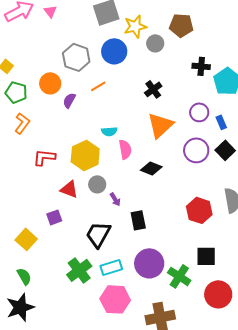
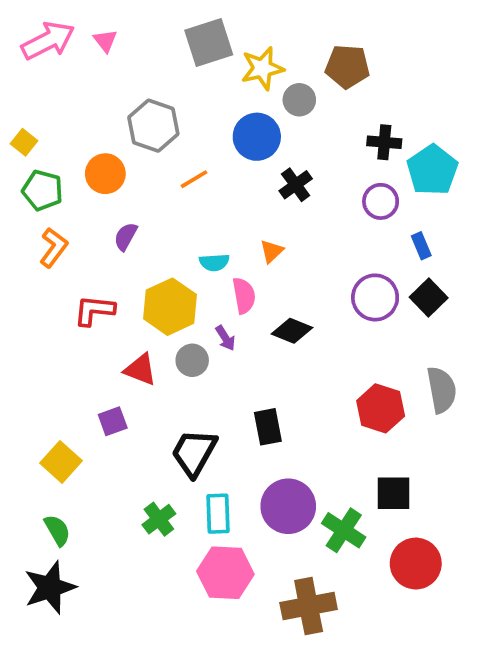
blue circle: (114, 51) -> (257, 137), moved
purple semicircle: (69, 100) -> (126, 236), moved
purple circle: (199, 112) -> (381, 201), moved
orange triangle: (160, 125) -> (272, 251), moved, size x0.5
purple arrow: (115, 199) -> (225, 338), moved
cyan rectangle: (111, 267) -> (218, 514), turned -75
green cross: (79, 270) -> (159, 519), size x0.7

